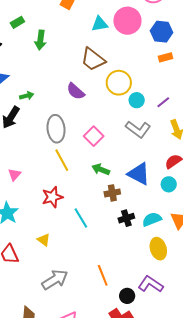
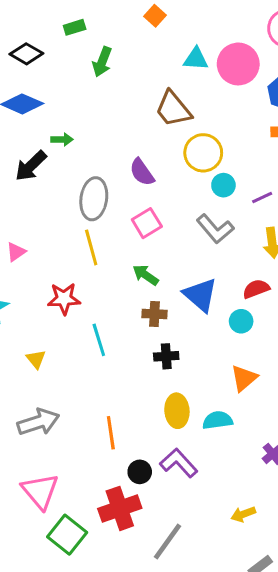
purple semicircle: (76, 91) -> (142, 172), moved
cyan semicircle: (152, 219) -> (217, 420), moved
yellow ellipse: (158, 249) -> (177, 411), moved

